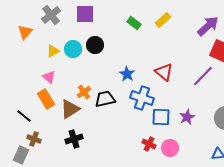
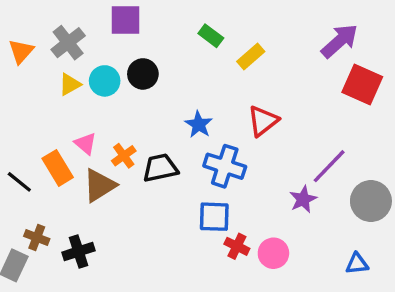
gray cross: (51, 15) -> (68, 43), moved
yellow rectangle: (163, 20) -> (251, 57), moved
red triangle: (164, 72) -> (263, 121), turned 42
purple line: (203, 76) -> (329, 166), moved
pink triangle: (49, 77) -> (85, 144), moved
black line: (24, 116) -> (19, 182), moved
blue square: (161, 117) -> (214, 217), moved
black cross: (74, 139) -> (79, 251), moved

